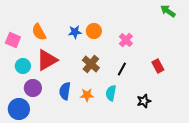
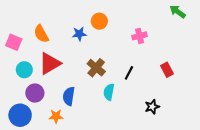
orange circle: (94, 31) -> (99, 21), moved
pink cross: (126, 40) -> (140, 36), moved, turned 32
cyan semicircle: (111, 93) -> (109, 92), moved
orange star: (87, 95) -> (56, 116), moved

